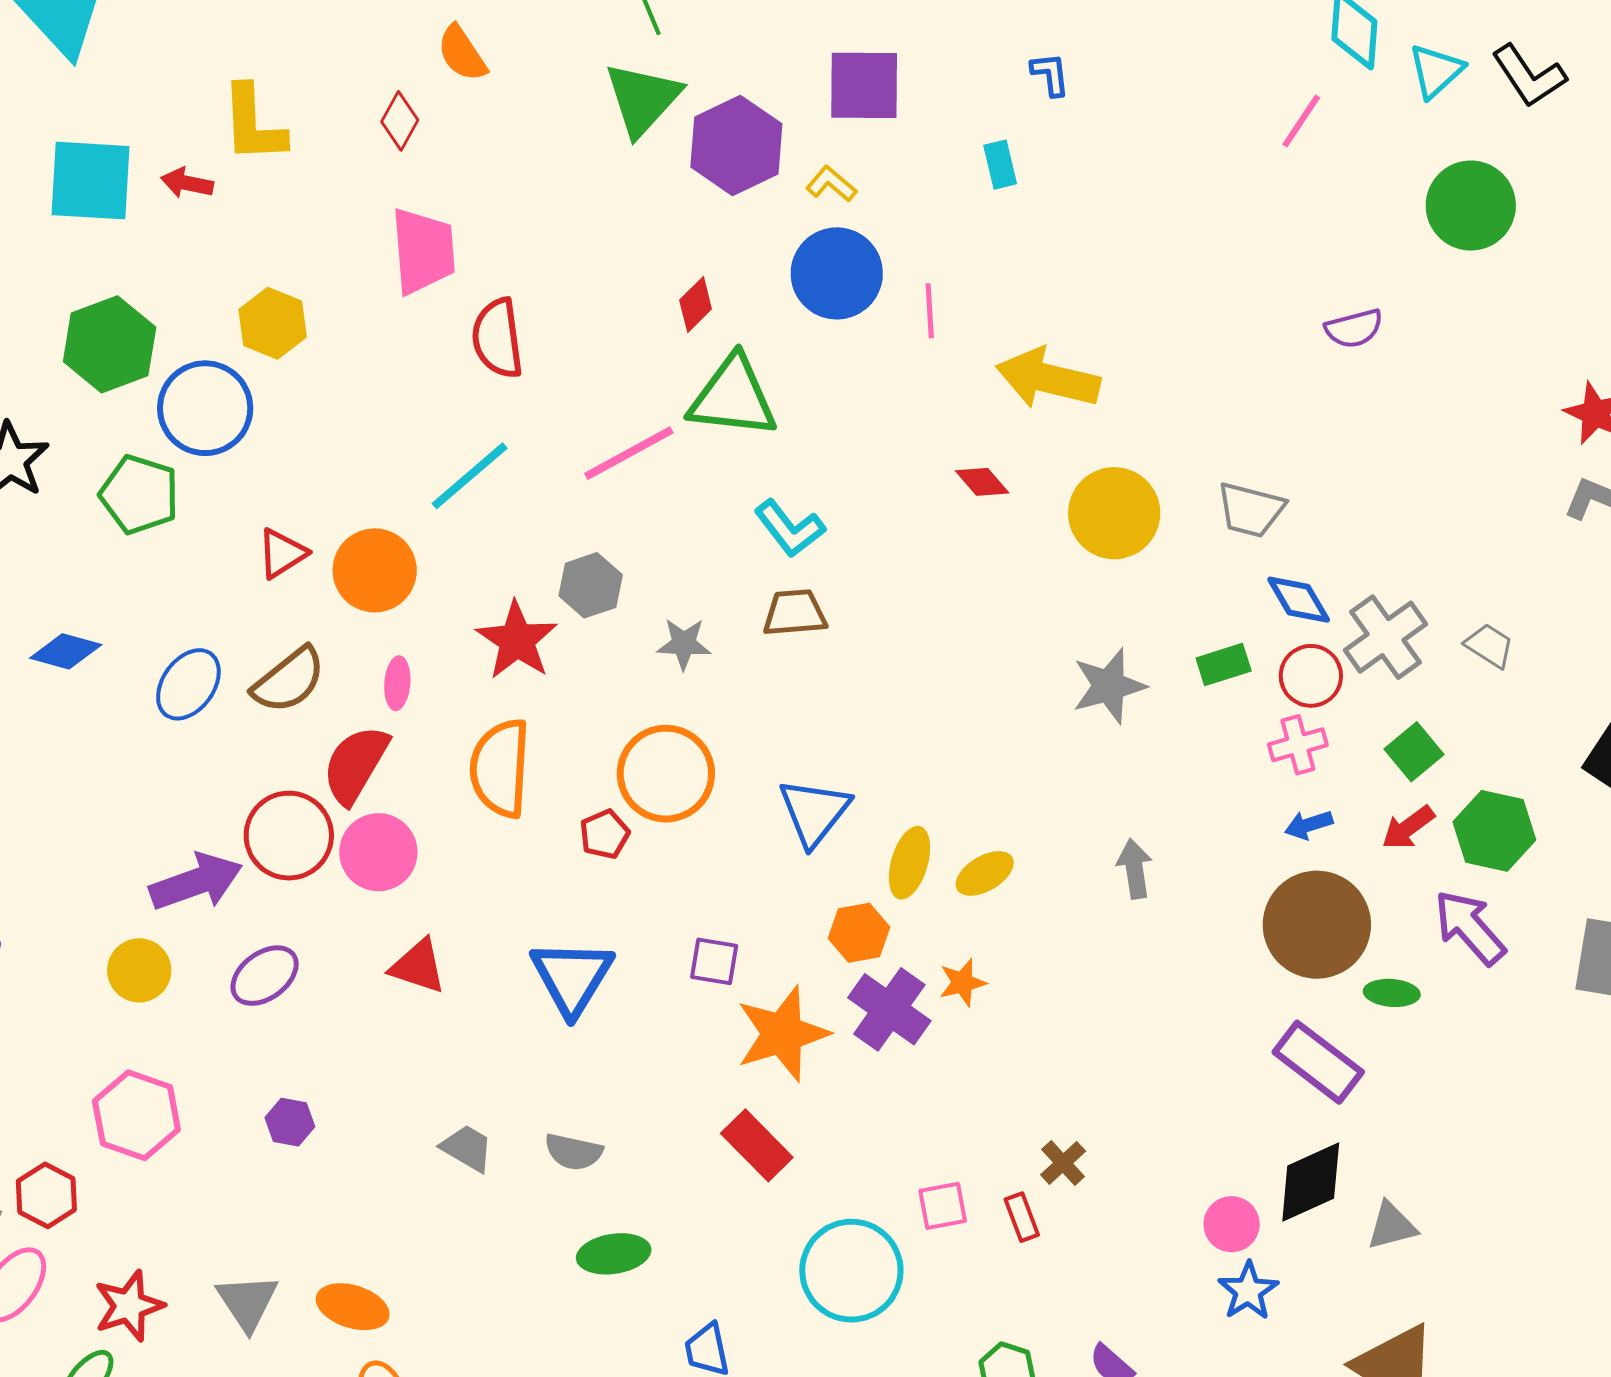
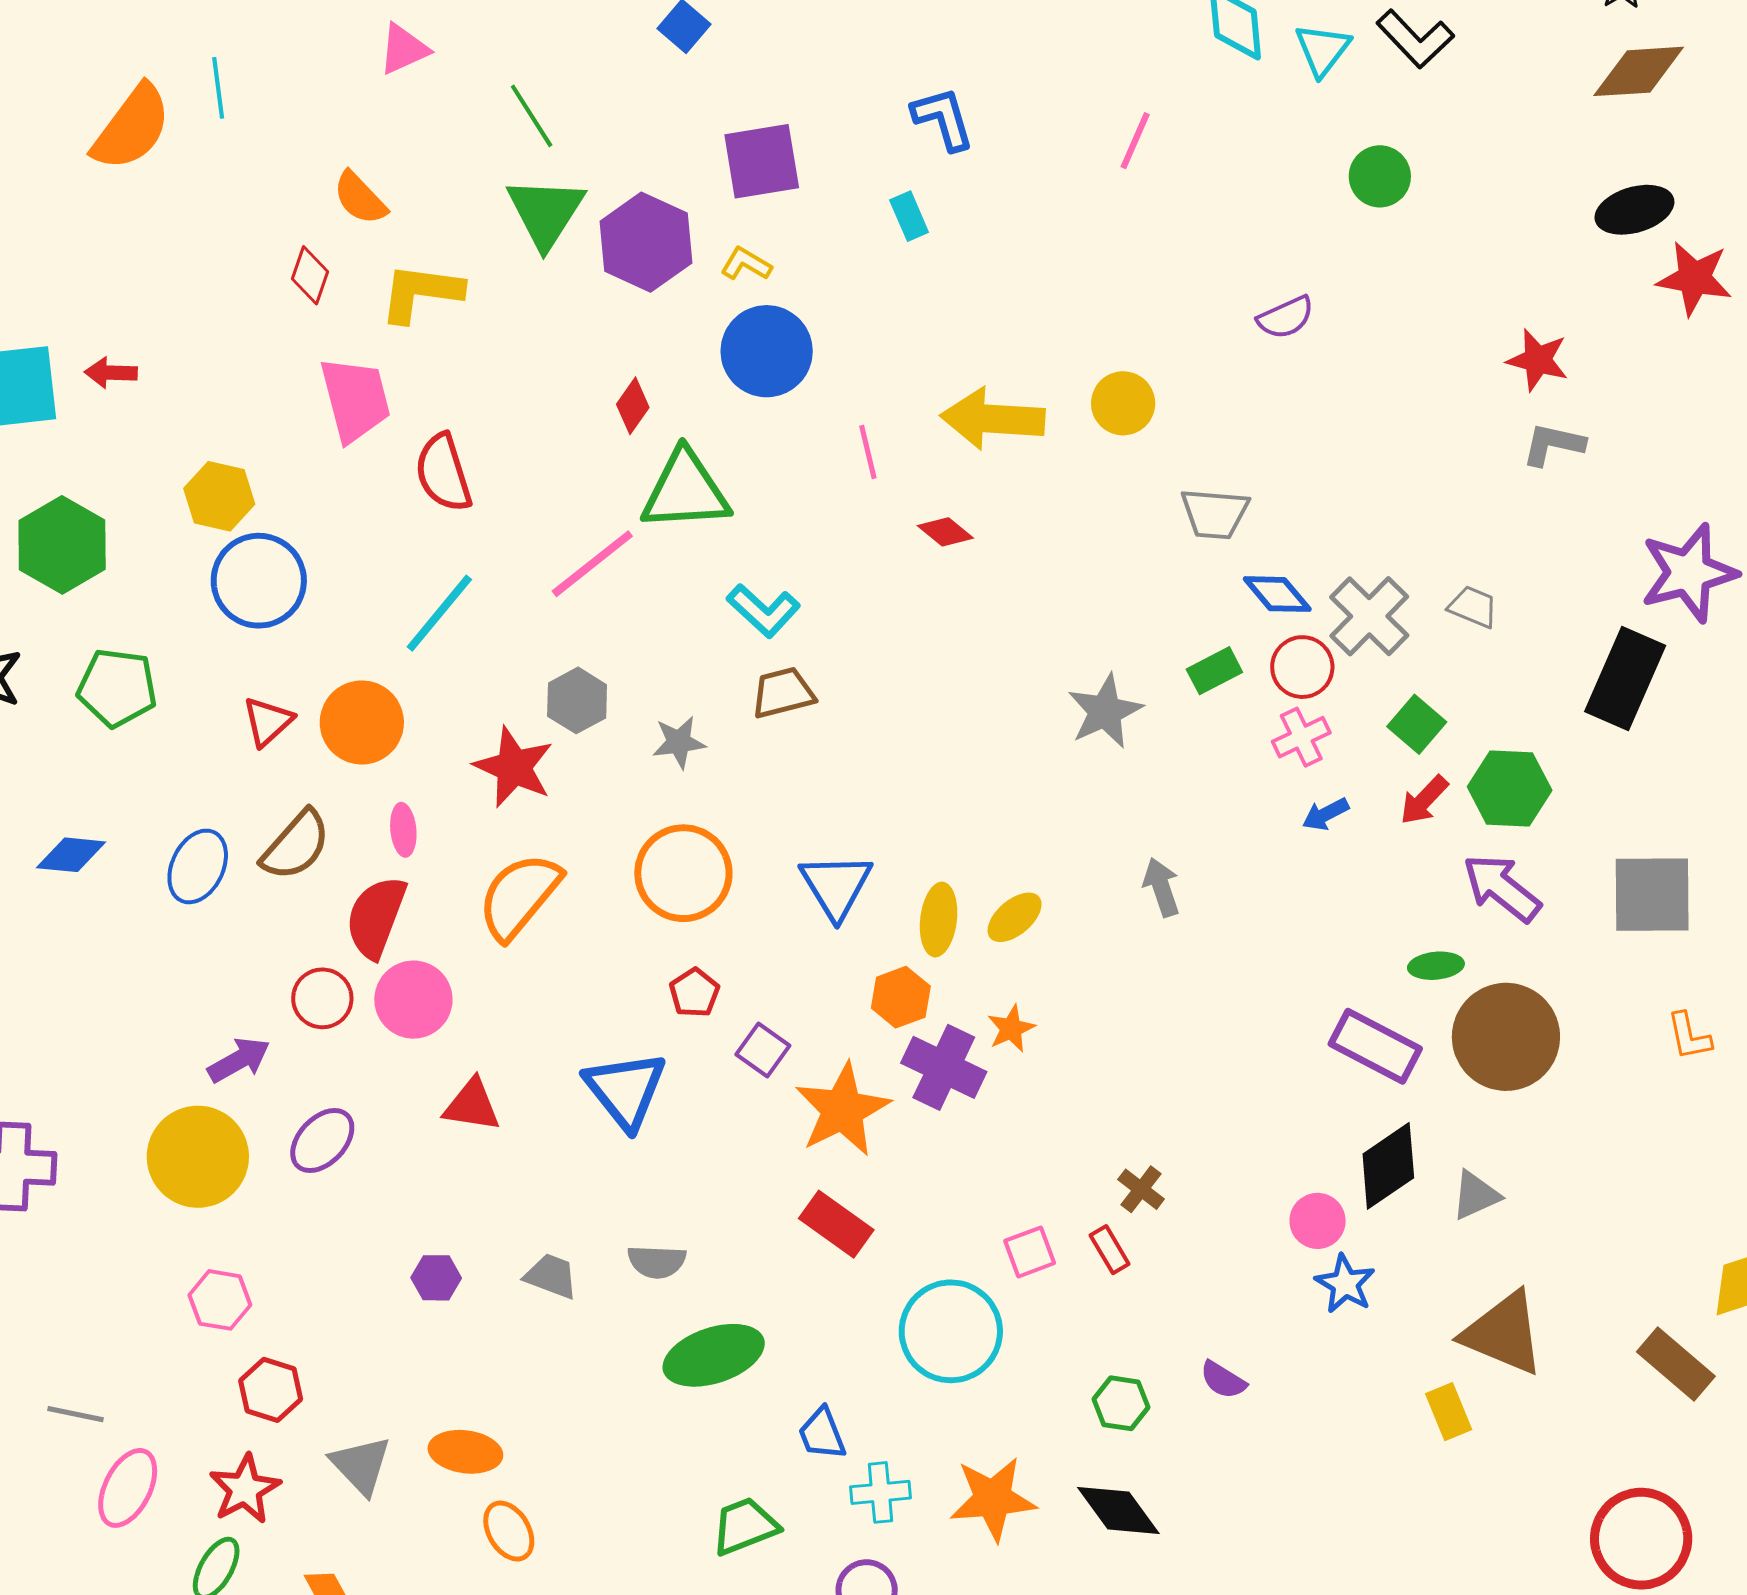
blue L-shape: (1050, 74) -> (943, 119), size x1.5
pink line: (1301, 121) -> (1135, 141), moved
yellow L-shape: (253, 124) -> (421, 293), moved, turned 110
green circle: (1471, 206) -> (1380, 176), size x0.7
pink line: (930, 311) -> (868, 452), moved
blue circle: (205, 408) -> (259, 581), moved
yellow circle: (1114, 513) -> (1123, 403), moved, size x0.7
orange semicircle: (500, 768) -> (519, 896), turned 46
red pentagon: (605, 834) -> (694, 993), moved
red circle: (289, 836) -> (322, 998), size x0.7
purple arrow: (196, 882) -> (239, 1060), size x0.7
brown circle: (1317, 925) -> (1506, 1037), moved
purple square: (714, 961) -> (763, 1050), turned 36
yellow circle: (139, 970) -> (198, 1157), size x1.6
pink hexagon: (136, 1115) -> (220, 1300), size x0.7
purple hexagon: (290, 1122) -> (436, 1278), moved
red hexagon: (46, 1195) -> (271, 1390), moved
green ellipse: (614, 1254) -> (714, 1355), size x1.4

